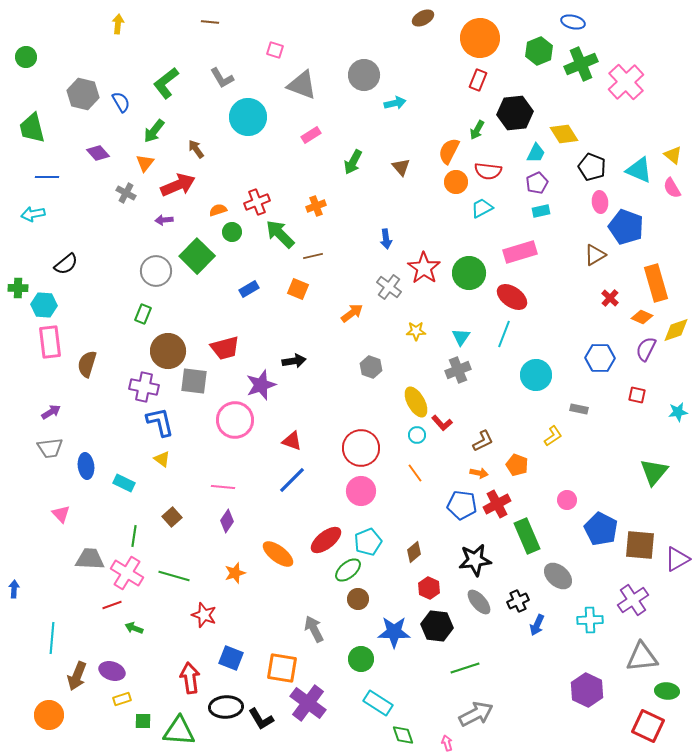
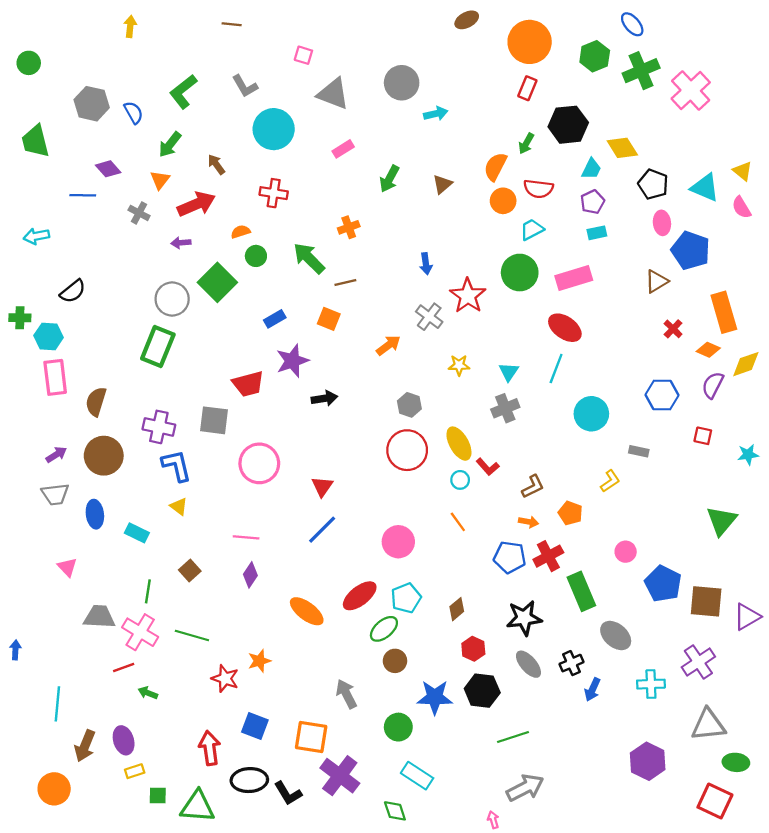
blue ellipse: (573, 22) -> (632, 24), turned 35
brown triangle: (401, 167) -> (442, 184), turned 30
blue line: (47, 177) -> (83, 195), moved
red cross: (257, 202) -> (274, 193), moved, turned 30
green circle: (469, 273) -> (520, 273), moved
green rectangle: (143, 314) -> (158, 346), size x1.8
brown circle: (168, 351) -> (104, 456), moved
purple star: (261, 385) -> (292, 361), moved
red triangle: (292, 441) -> (322, 487), turned 45
red circle: (361, 448) -> (407, 450), moved
orange star: (235, 573) -> (259, 661), moved
purple ellipse: (112, 671) -> (124, 740), turned 55
green diamond: (403, 735) -> (395, 811), moved

